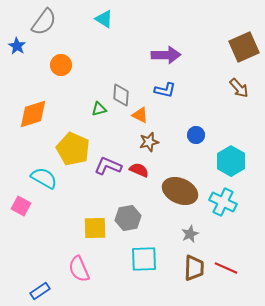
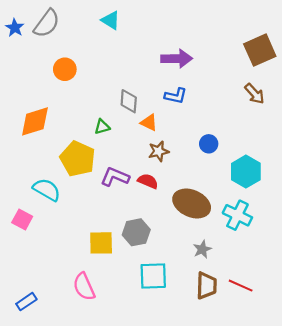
blue star: (17, 46) -> (15, 28), moved
green triangle: (99, 109) -> (102, 127), moved
blue rectangle: (40, 291) -> (26, 302), moved

